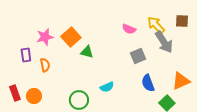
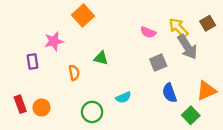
brown square: (182, 21) -> (208, 23), turned -32
orange square: (71, 37) -> (83, 15), moved
orange semicircle: (45, 65) -> (74, 73), moved

